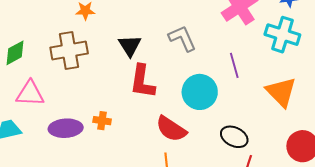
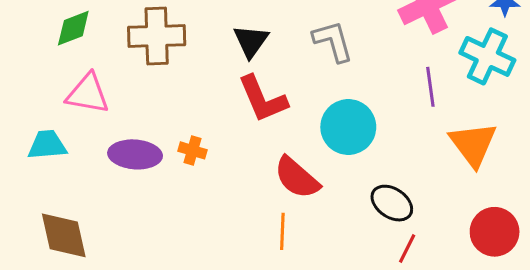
purple line: (234, 65) -> (430, 87), moved
red L-shape: (142, 81) -> (263, 99), turned -39

